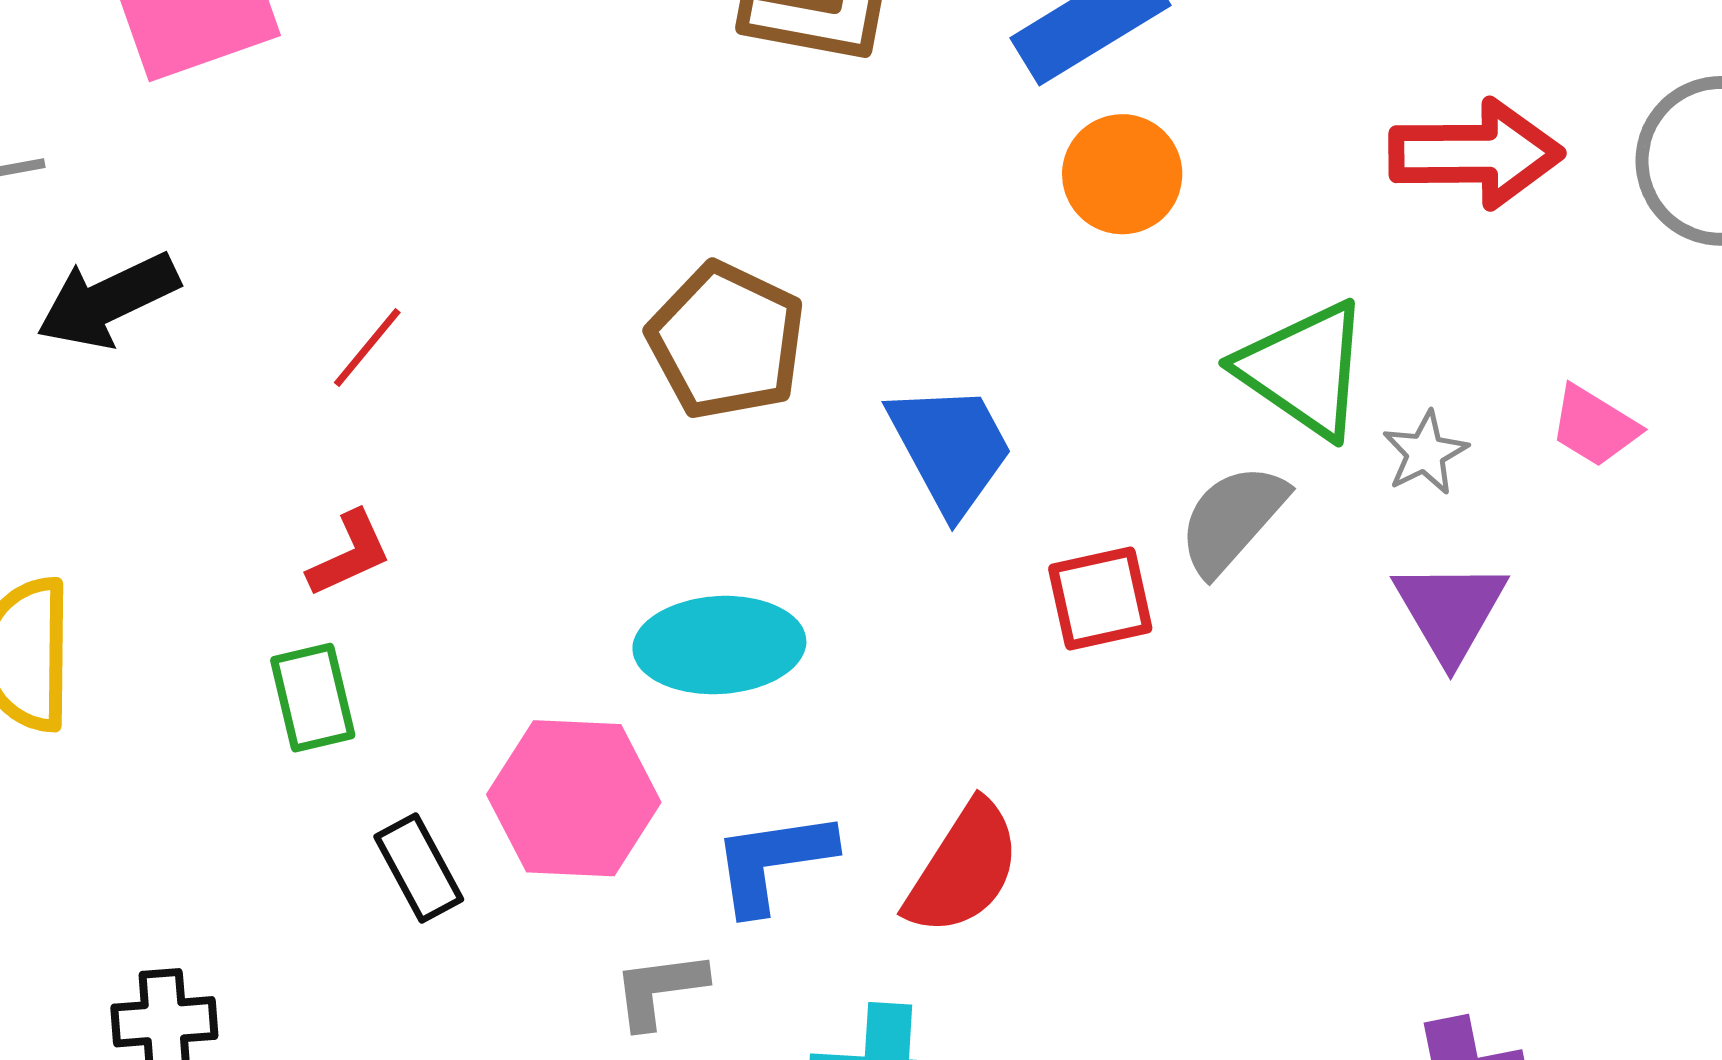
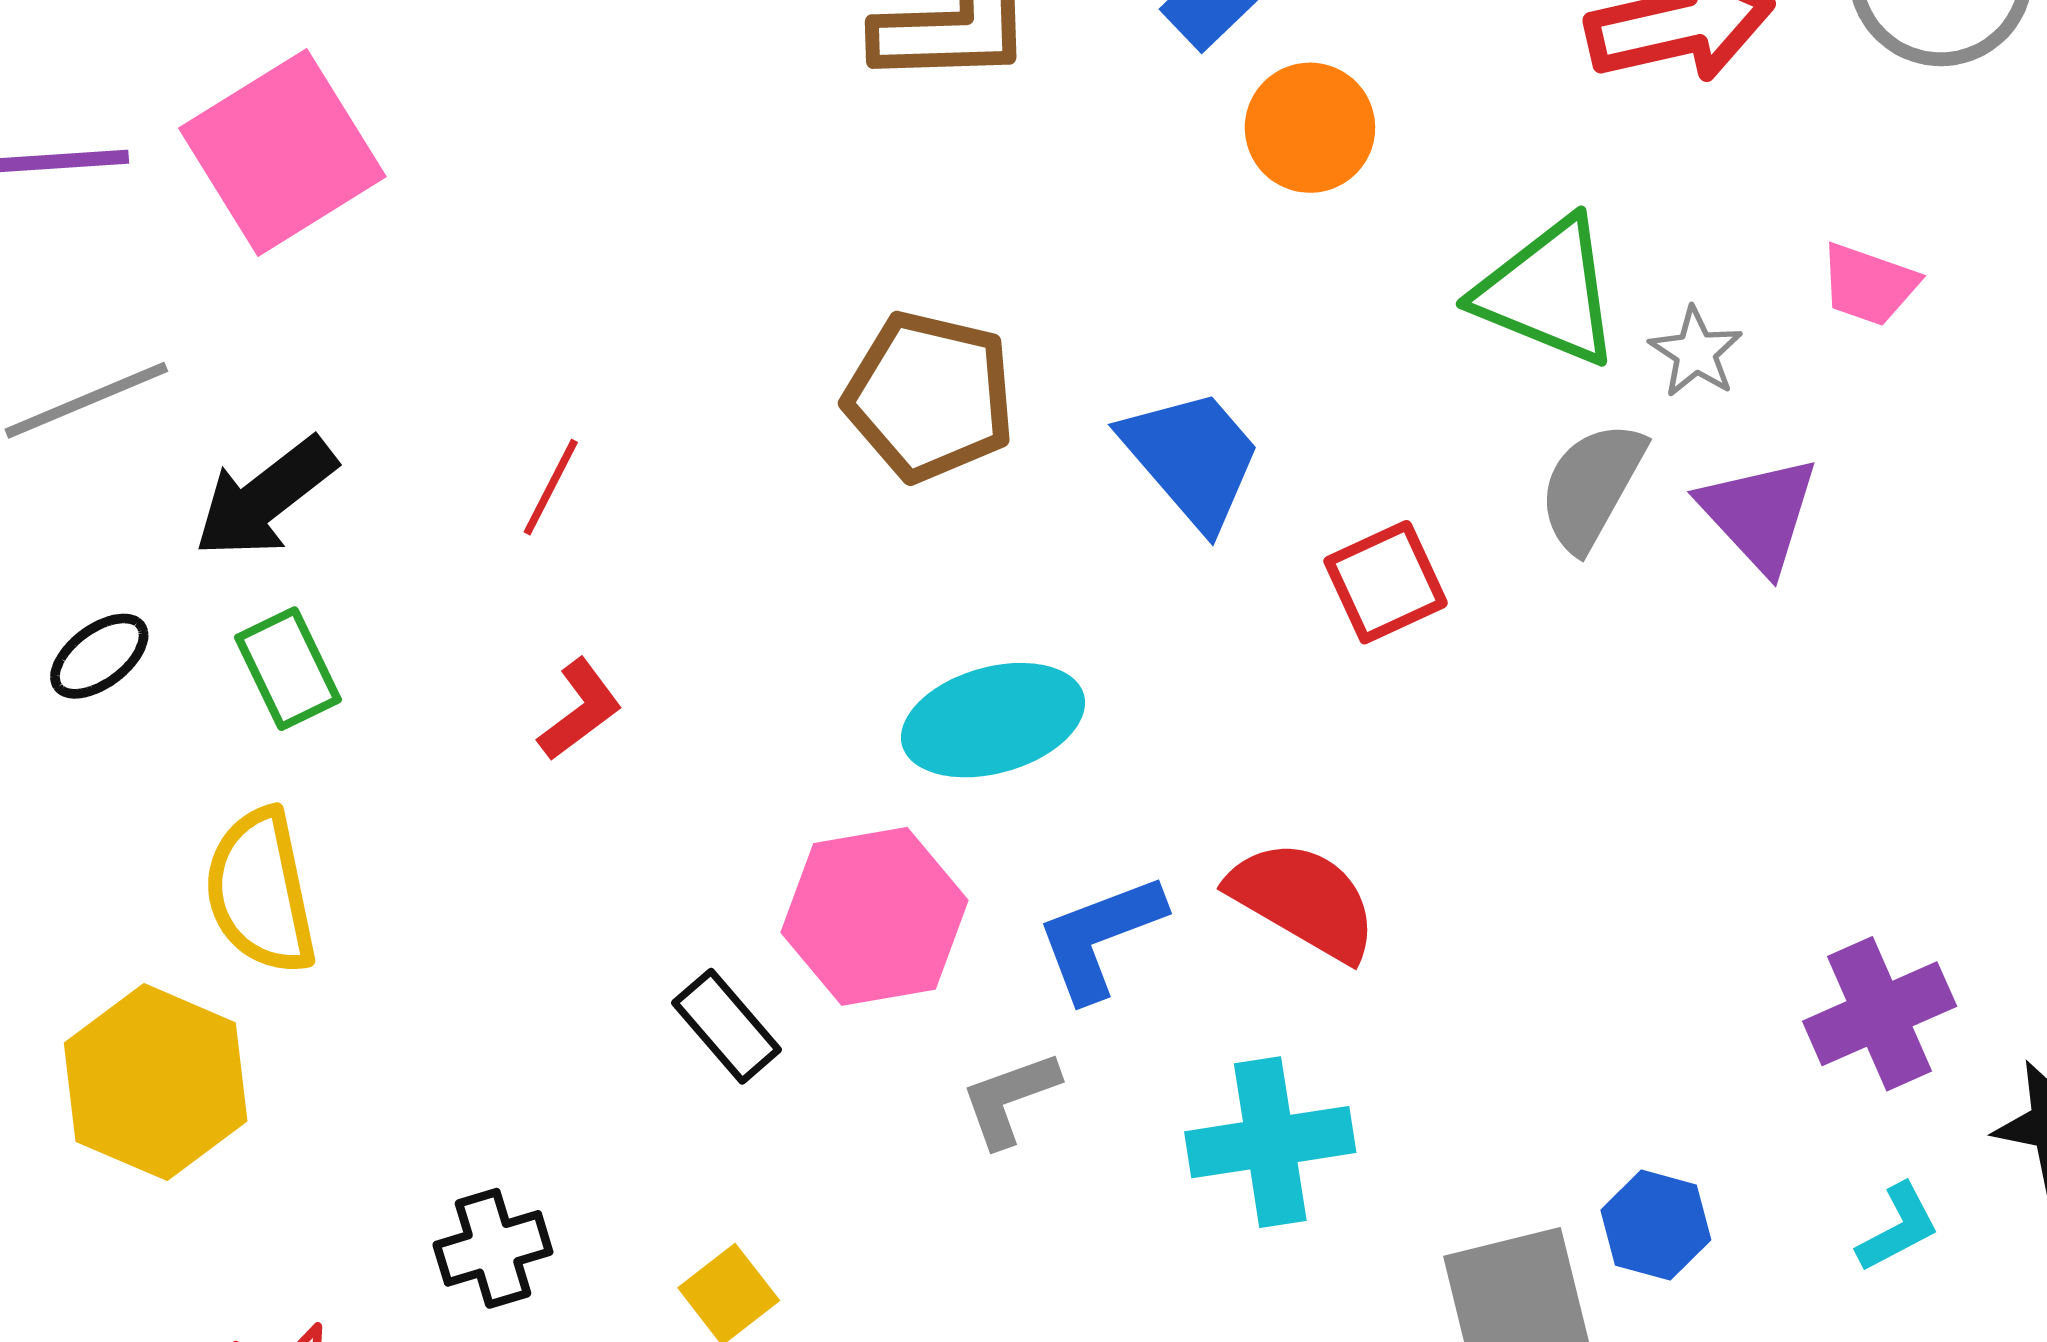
gray semicircle: (1232, 519) -> (1592, 486), moved
green rectangle: (313, 698) -> (288, 669), moved
red semicircle: (963, 869) -> (1303, 900), turned -80

